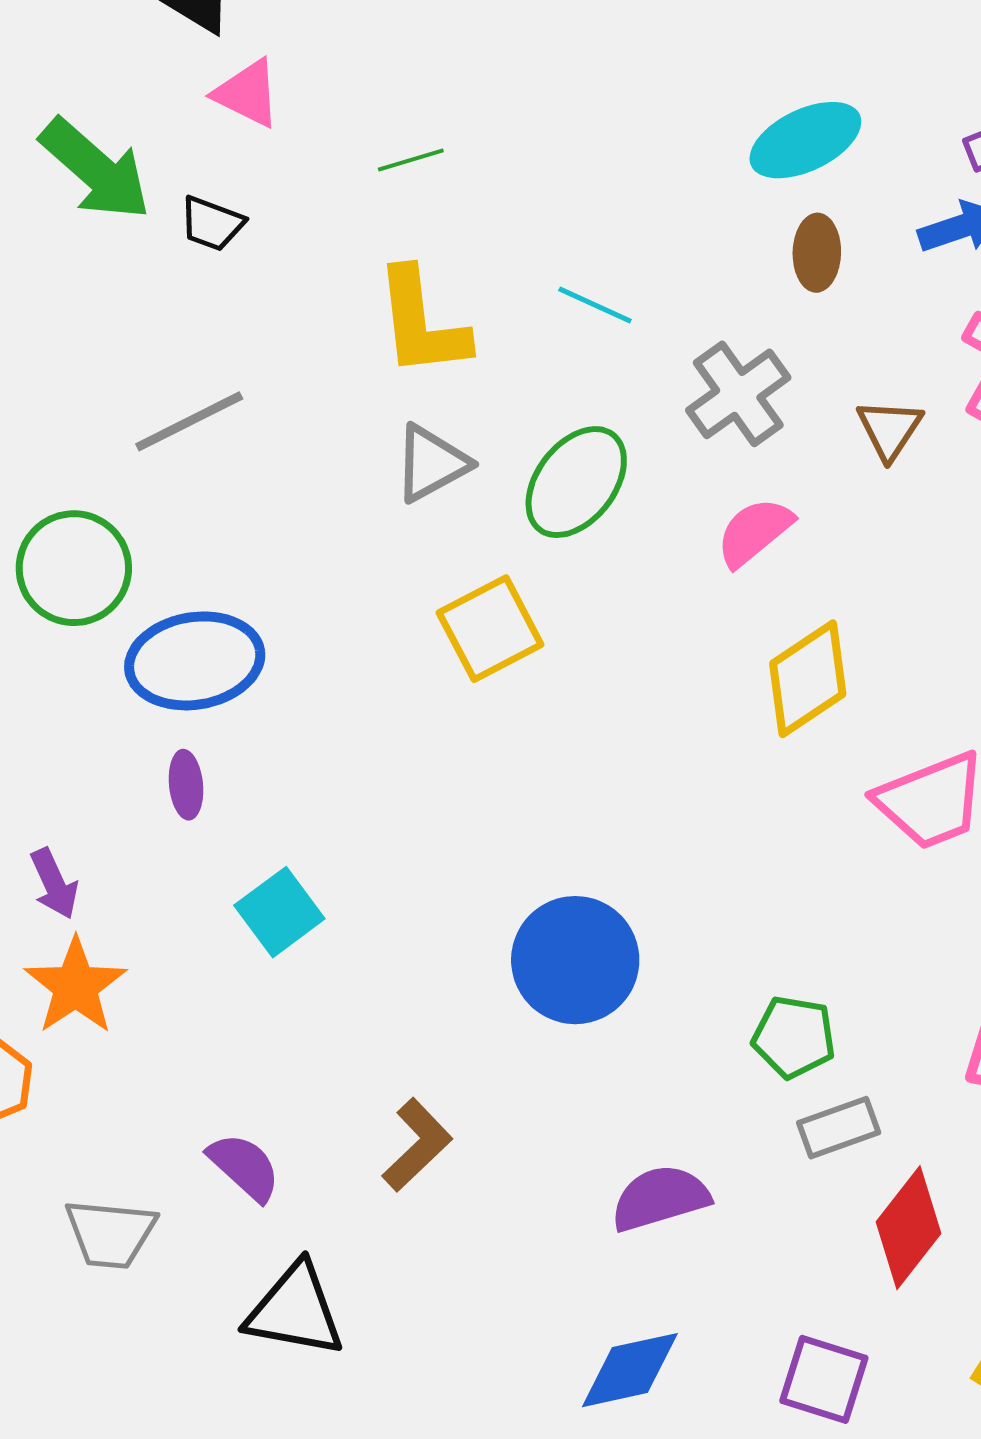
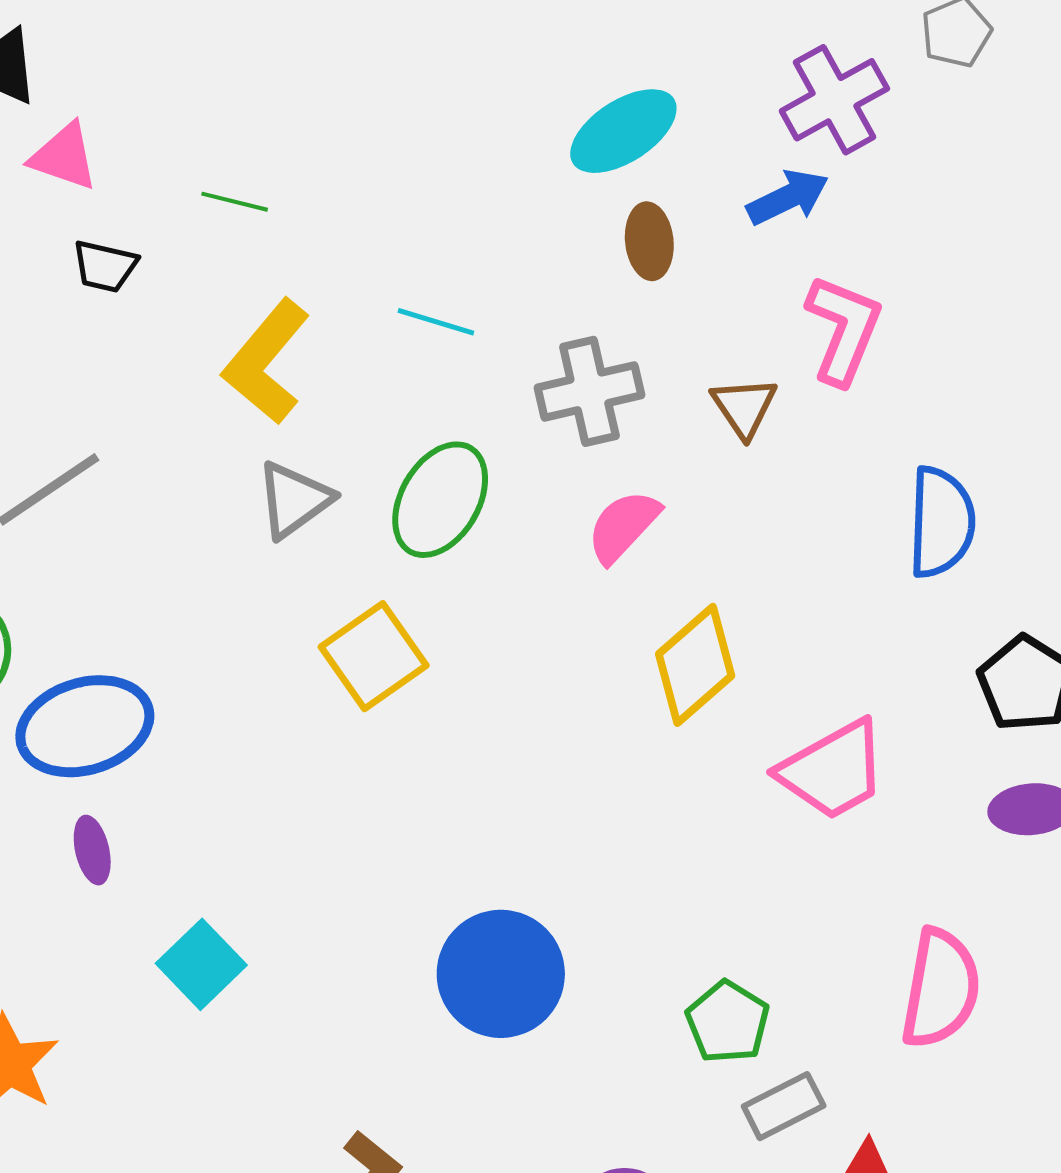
green line: (411, 160) -> (235, 202), turned 38
black trapezoid: (212, 224) -> (105, 266), moved
yellow L-shape: (421, 323) -> (266, 362), turned 54
gray cross: (738, 394) -> (589, 391), turned 30
green pentagon: (794, 1037) -> (728, 1022), turned 30

